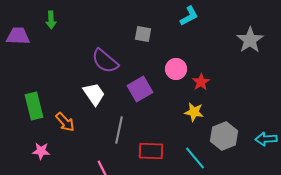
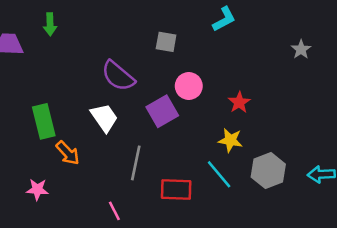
gray star: (250, 40) -> (301, 49), size x0.6
pink circle: (176, 69) -> (189, 86), moved
green rectangle: (34, 106) -> (44, 121), moved
cyan line: (195, 158) -> (219, 174), moved

